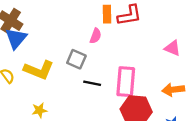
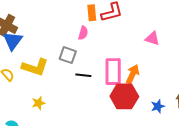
orange arrow: (173, 90) -> (133, 74), moved, turned 126

